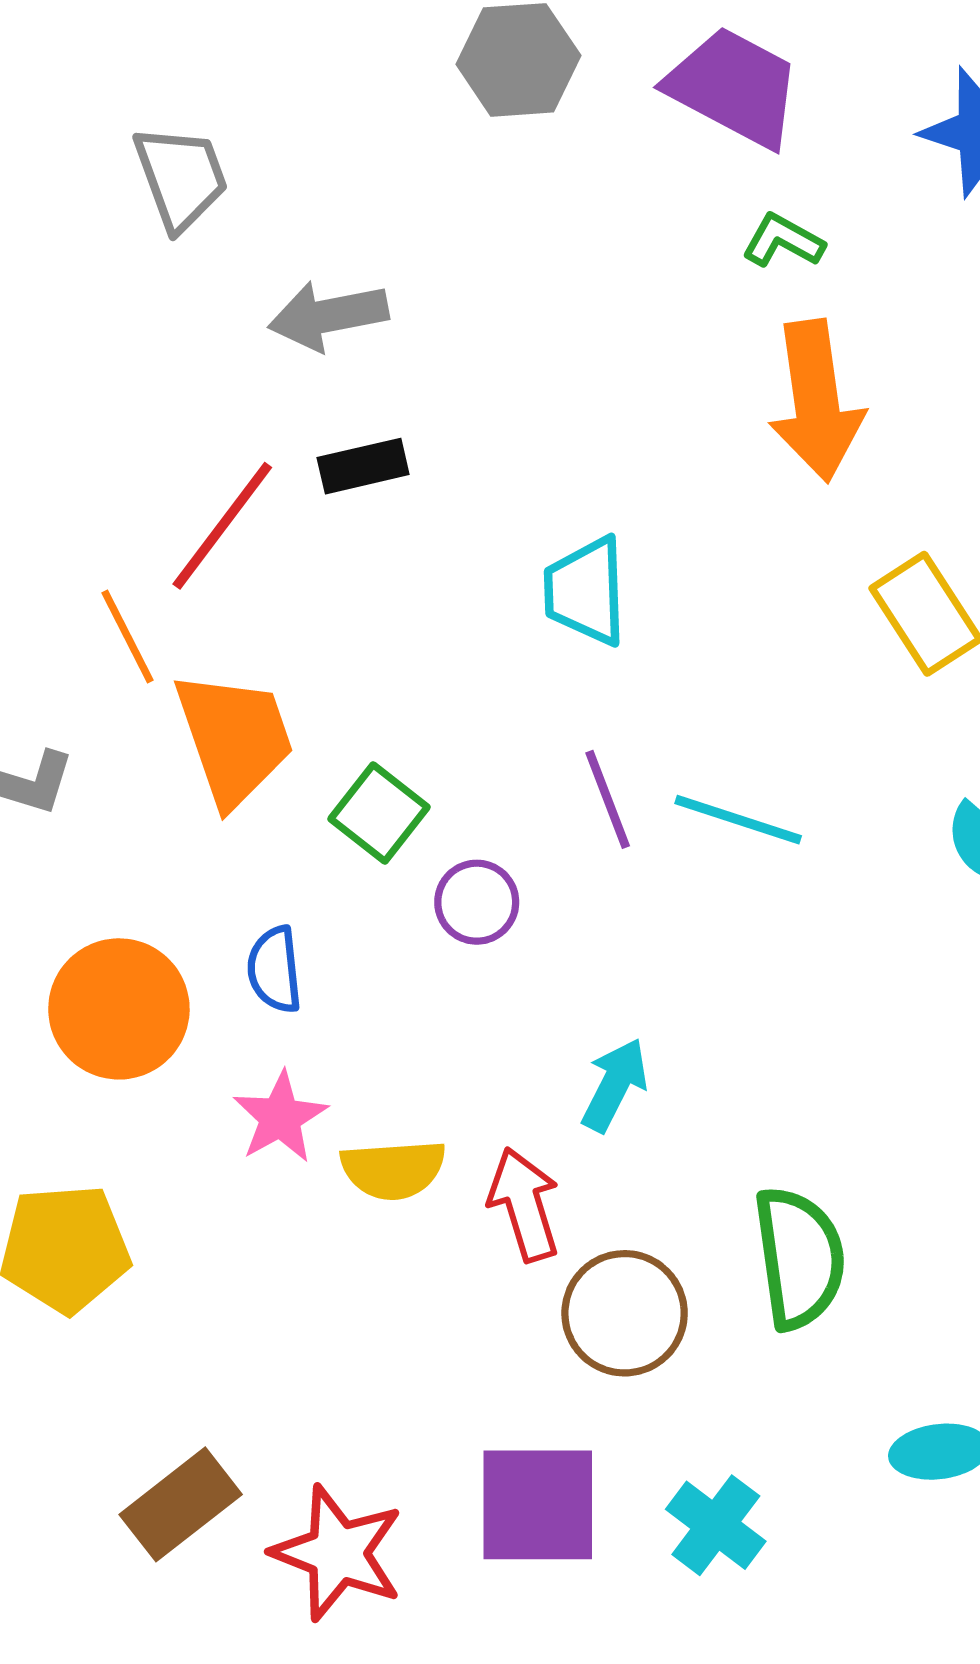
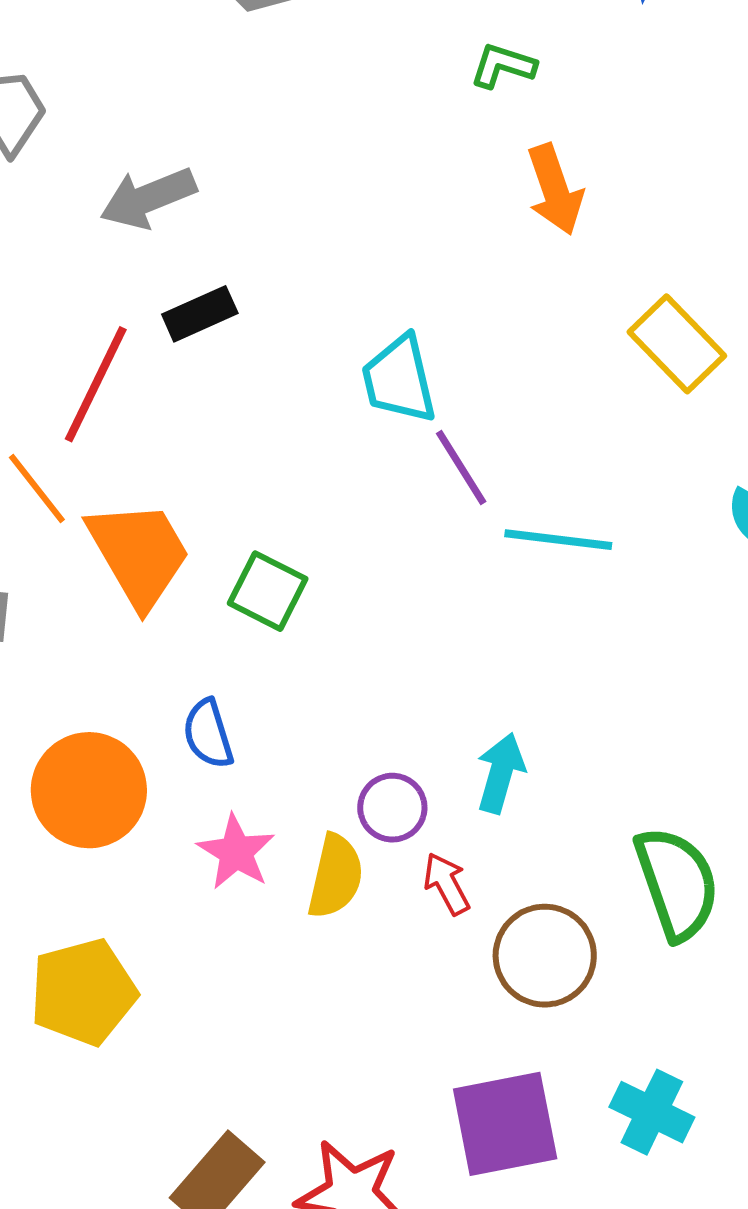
orange arrow: (816, 401) -> (555, 190), size x0.7
purple line: (608, 799) -> (461, 468), moved
purple circle: (477, 902) -> (392, 808), moved
yellow semicircle: (393, 1170) -> (335, 876), turned -62
red arrow: (524, 1204) -> (447, 884), size x0.7

